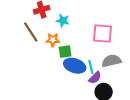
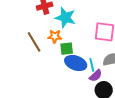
cyan star: (63, 21) -> (65, 18), size x1.5
brown line: (31, 32) -> (34, 42), moved

